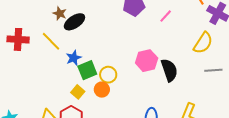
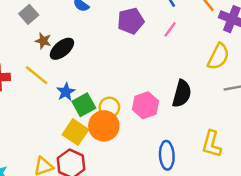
pink hexagon: (147, 61) -> (145, 105), moved
black semicircle: (169, 70) -> (182, 94), turned 40
orange circle: (102, 90) -> (104, 126), size x1.6
yellow square: (78, 92) -> (75, 132), size x1.5

